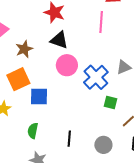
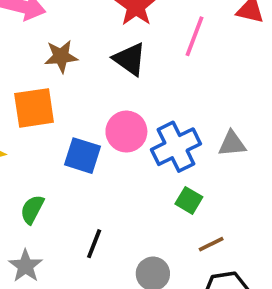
pink line: (101, 22) -> (195, 36), moved
pink circle: (67, 65) -> (126, 132), moved
blue square: (39, 96) -> (82, 156), moved

